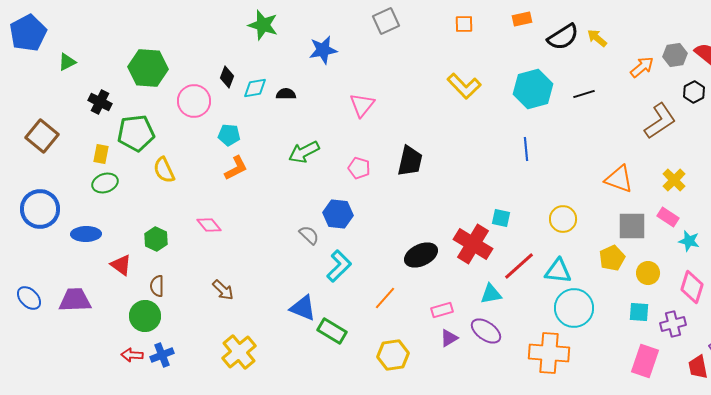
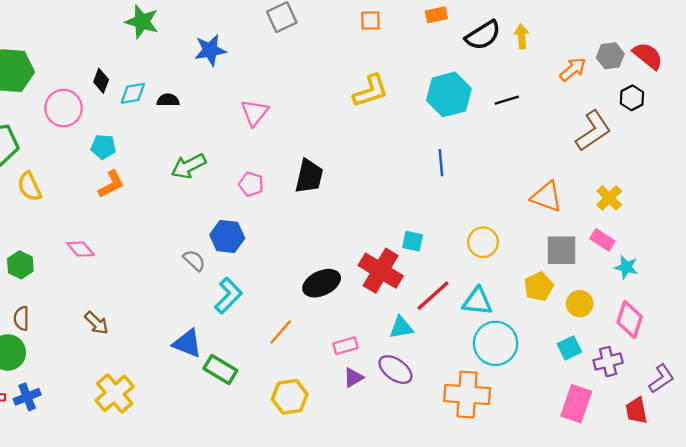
yellow arrow: (597, 38) -> (522, 36), turned 45
yellow L-shape: (464, 86) -> (370, 91), turned -64
cyan square: (639, 312) -> (569, 348), turned -30

